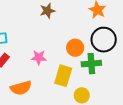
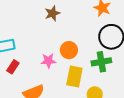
orange circle: (75, 48) -> (69, 50), moved

